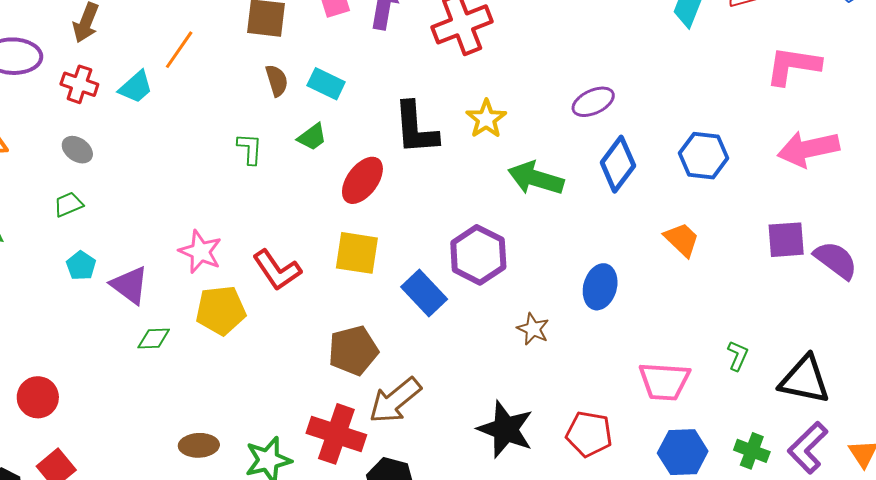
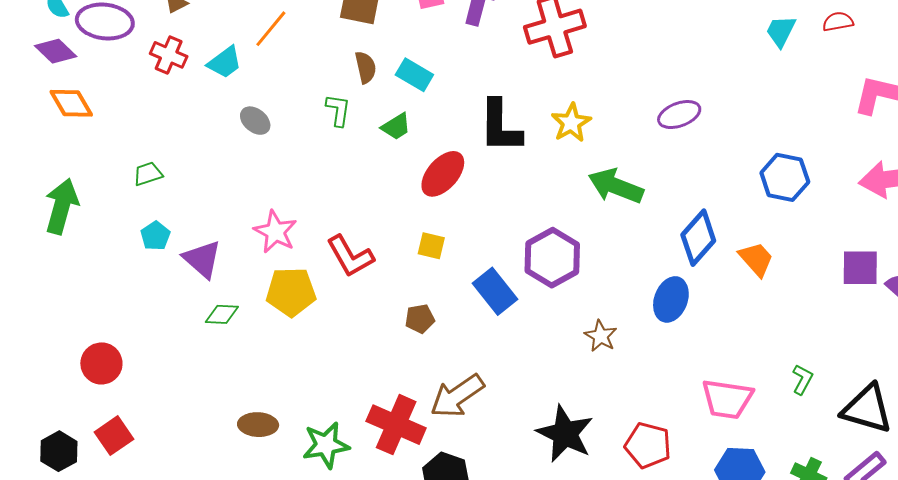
green L-shape: (250, 149) -> (338, 110), moved
gray ellipse: (77, 150) -> (255, 121), moved
blue diamond: (618, 164) -> (698, 238), moved
yellow square: (357, 253) -> (431, 246), size x0.6
brown pentagon: (353, 351) -> (420, 319), moved, size x0.6

